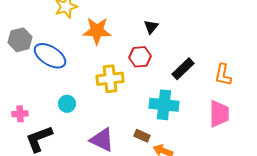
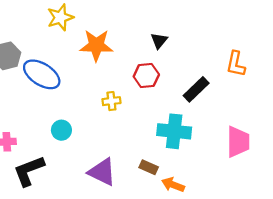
orange L-shape: (223, 75) -> (236, 64), moved
yellow cross: (110, 79) -> (111, 101), size x0.6

